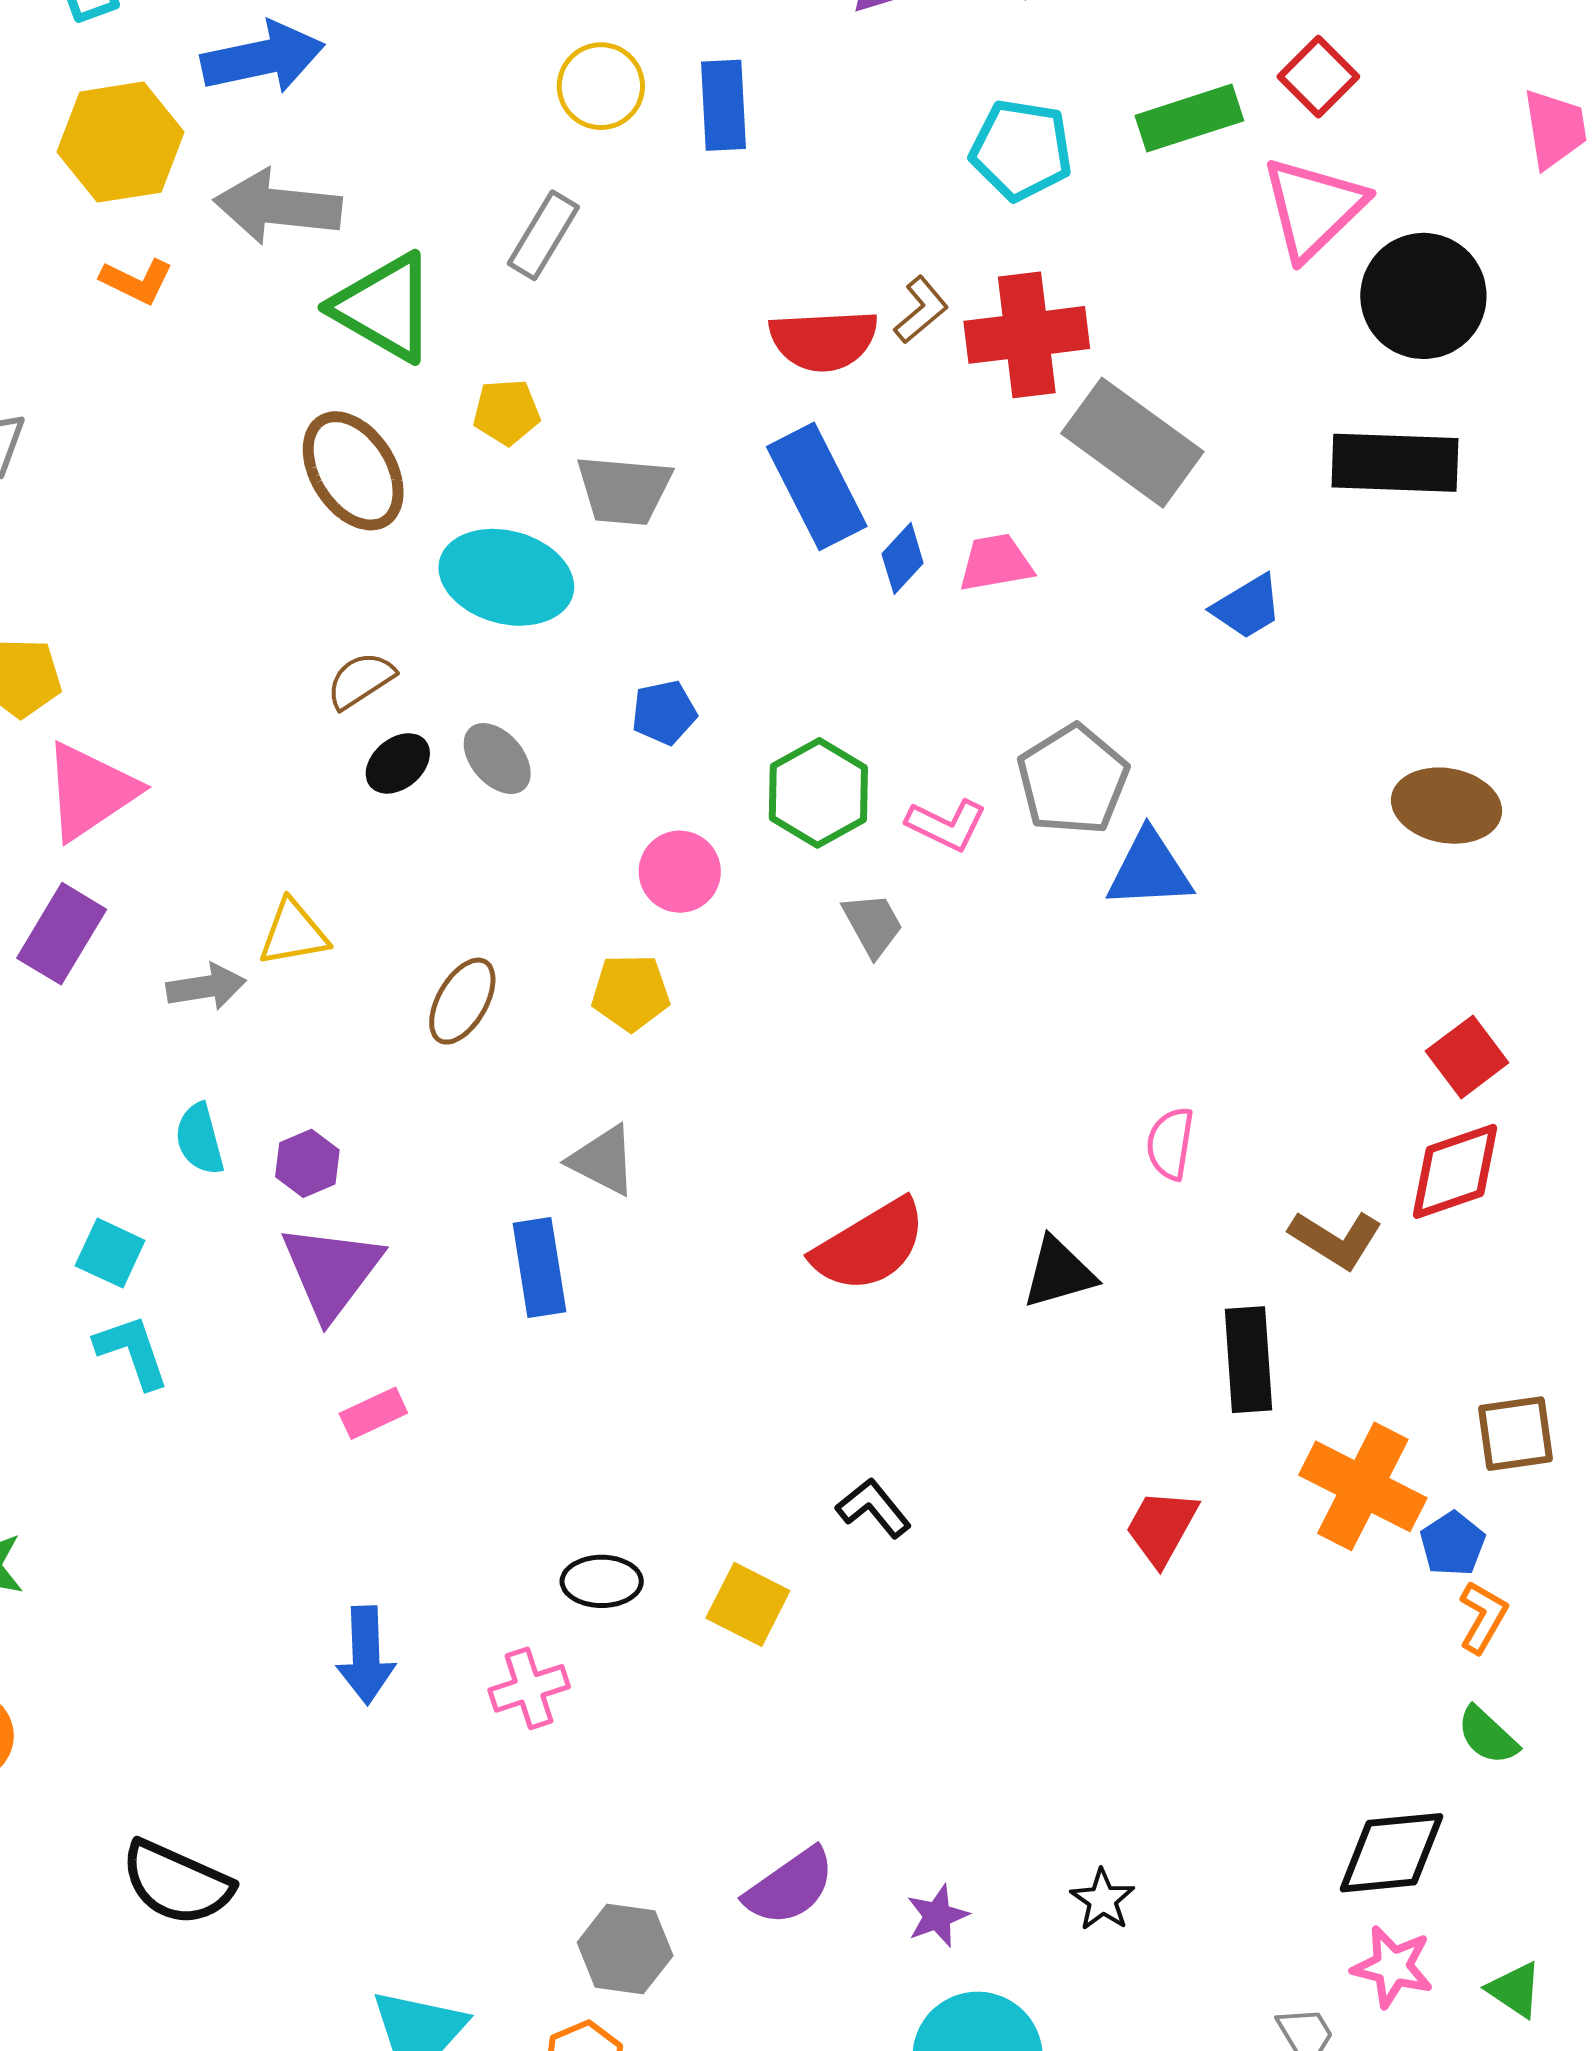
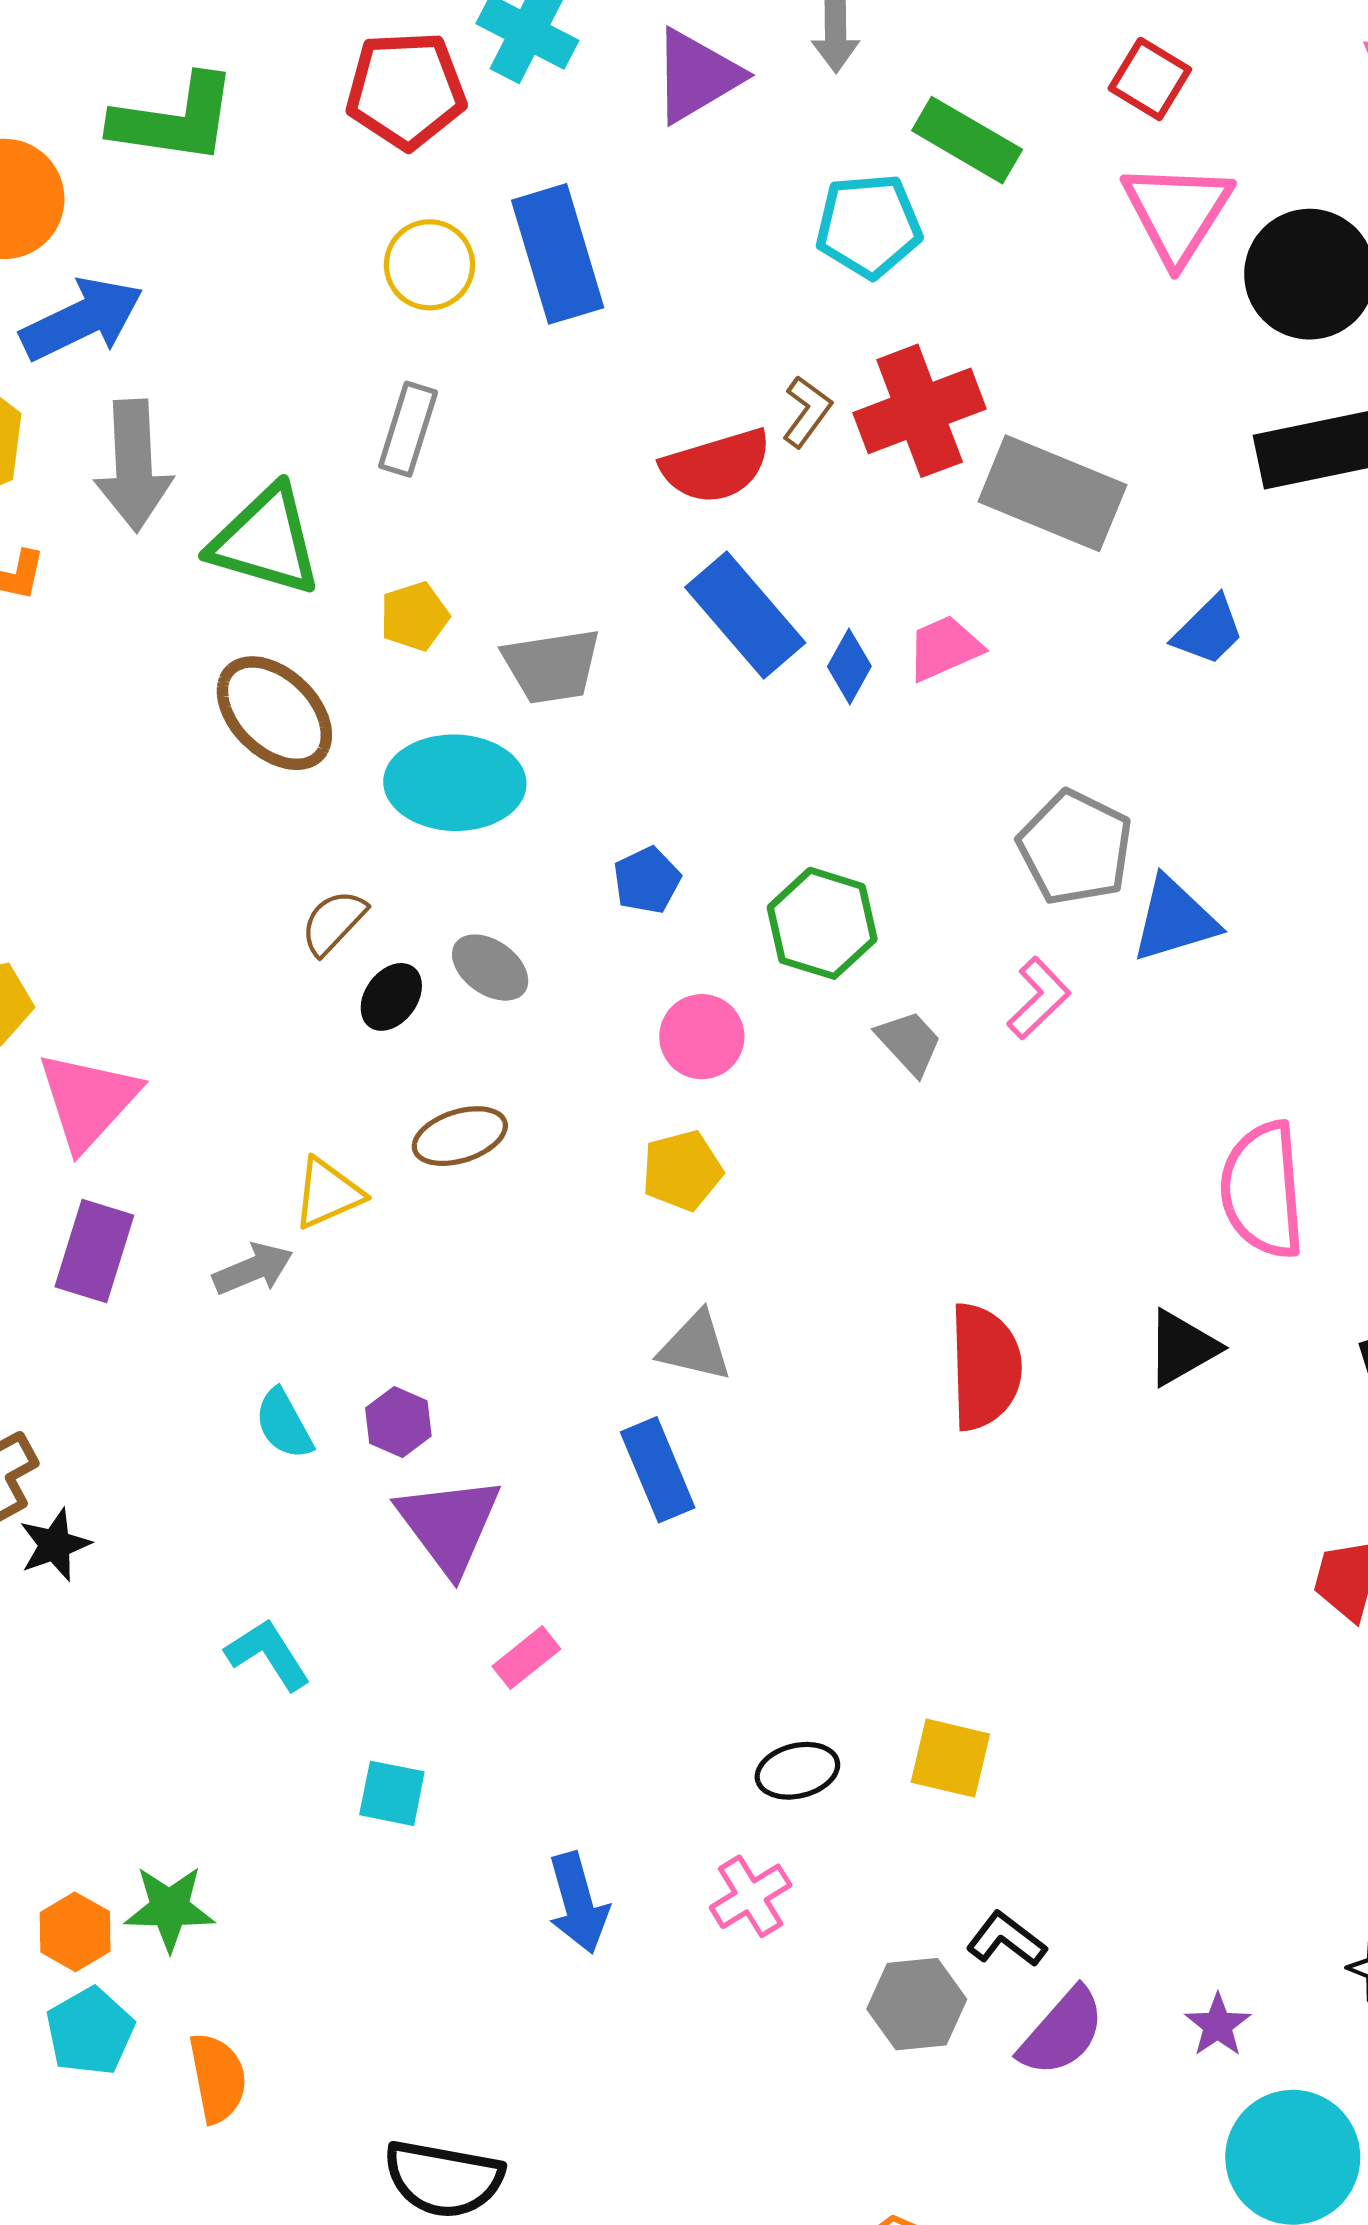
blue rectangle: (723, 105) -> (558, 254), size x1.4
green rectangle: (1189, 118) -> (967, 140), moved, turned 62
gray arrow: (278, 207) -> (134, 466), turned -85
pink L-shape: (946, 825) -> (1039, 998), moved, turned -56
brown ellipse: (462, 1001) -> (460, 1136), moved, turned 56
pink semicircle: (1170, 1143) -> (1263, 1190), size x1.8
red semicircle: (870, 1246) -> (985, 1367), turned -47
cyan square: (110, 1253) -> (392, 1793), moved
black L-shape: (874, 1508) -> (1006, 1939), moved
gray hexagon: (625, 1949) -> (917, 2004), moved

